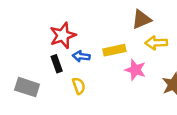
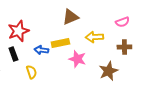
brown triangle: (141, 19) -> (70, 17), moved
blue arrow: (81, 56) -> (41, 50), moved

